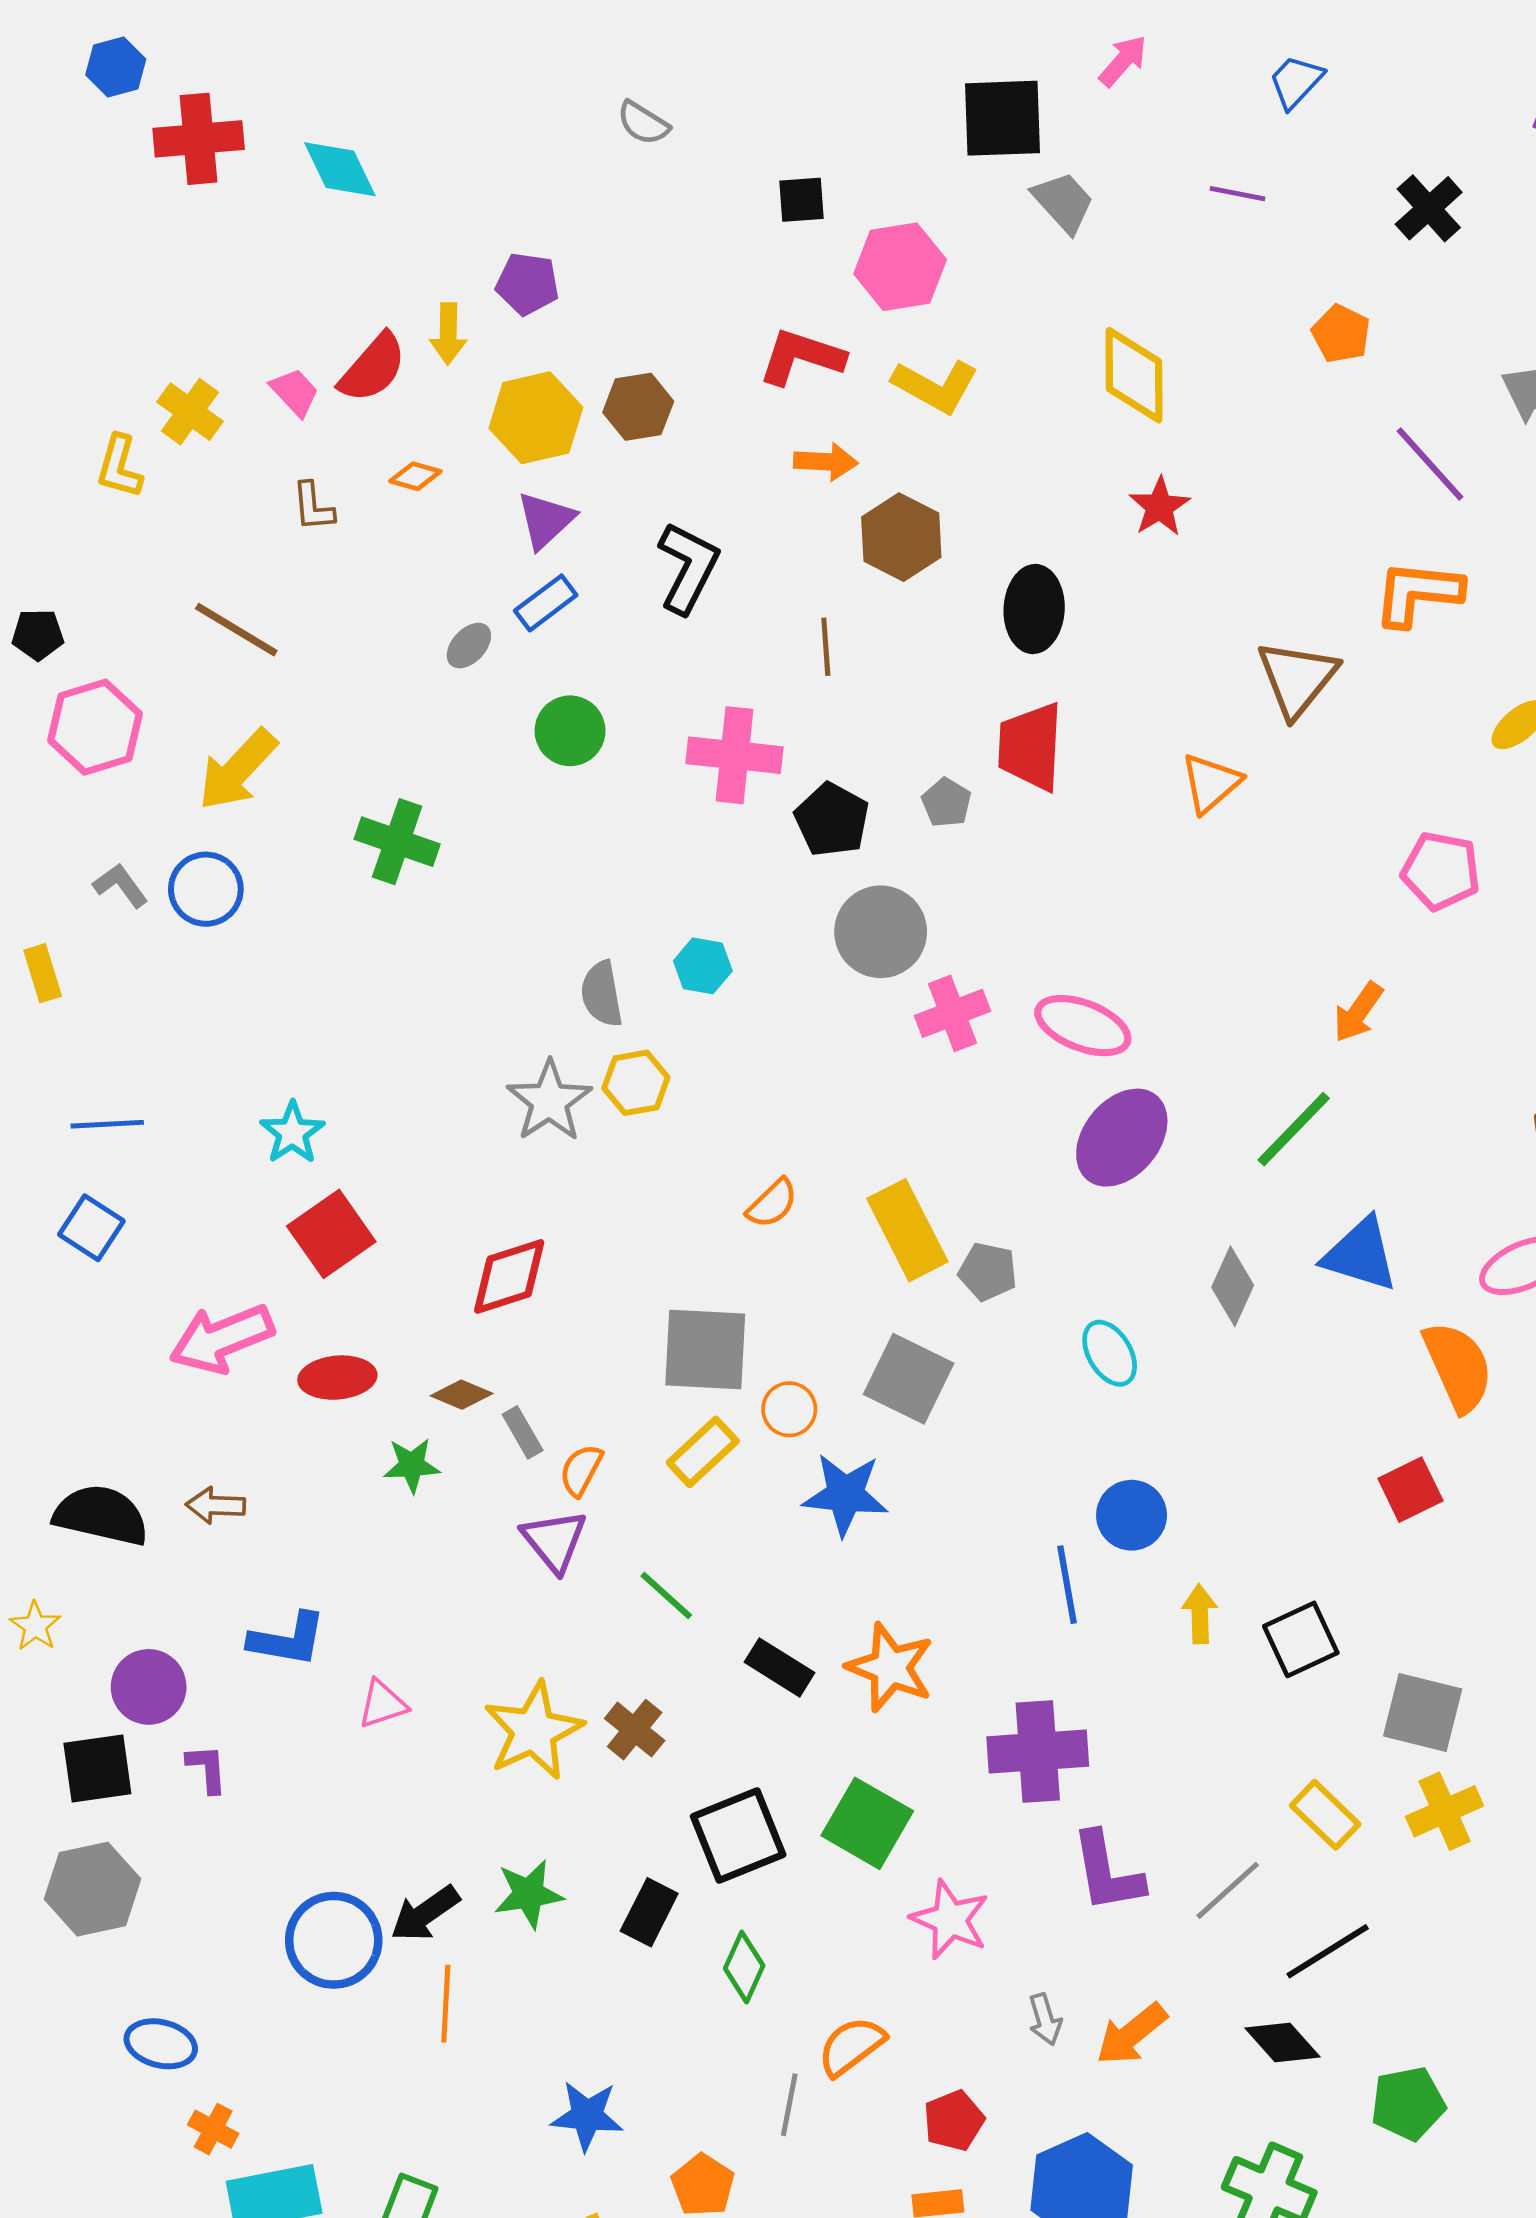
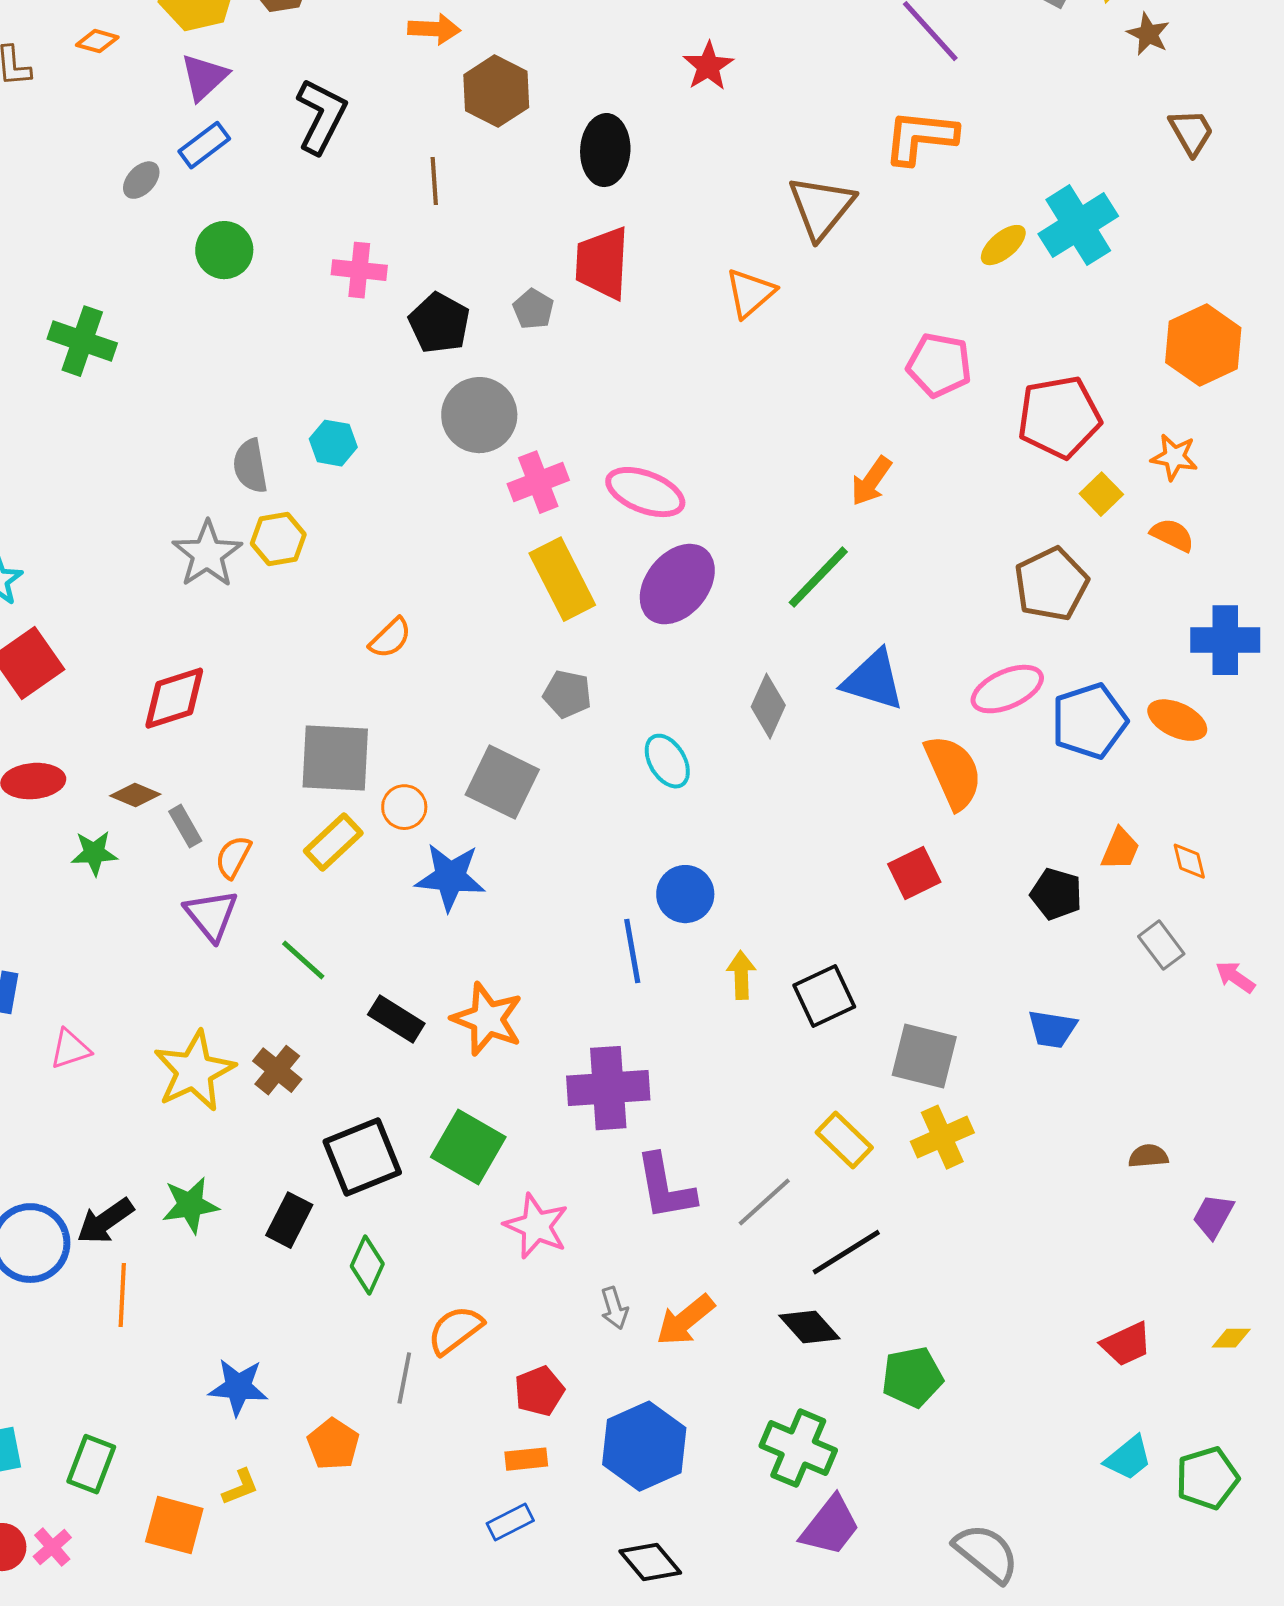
pink cross: (734, 755) -> (359, 270), size x0.7
yellow rectangle: (907, 1230) -> (562, 579), moved

